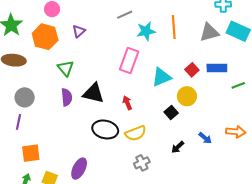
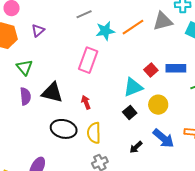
orange line: (174, 27) -> (133, 27), turned 60
gray triangle: (209, 32) -> (163, 21), moved
cyan triangle: (161, 77) -> (133, 87), moved
yellow circle: (187, 96) -> (158, 105), moved
yellow semicircle: (136, 133) -> (94, 133), turned 110
blue arrow: (205, 138) -> (163, 138), size x1.6

